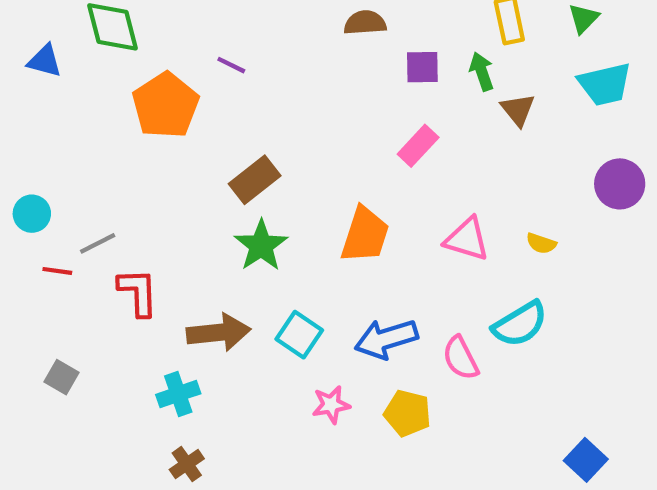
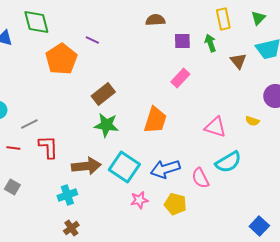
brown triangle: (518, 110) -> (238, 61), moved
pink triangle: (467, 239) -> (215, 127), moved
yellow semicircle: (541, 243) -> (252, 121), moved
green star: (261, 245) -> (106, 125), turned -30
red line: (57, 271) -> (13, 148), moved
cyan square: (299, 335) -> (124, 167), size x1.4

